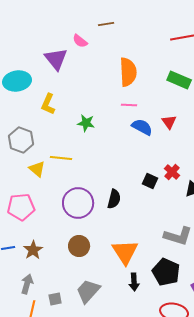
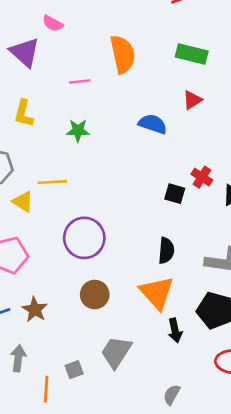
pink line: (129, 105) -> (80, 81), moved
red triangle: (169, 122) -> (192, 100), moved, turned 42
black semicircle: (114, 199) -> (166, 251), moved
gray arrow: (27, 284) -> (18, 358), moved

